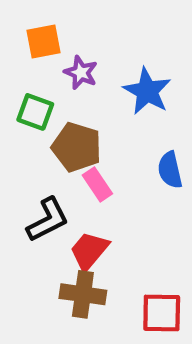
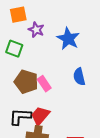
brown pentagon: (77, 147) -> (26, 82), moved
black L-shape: (48, 220) -> (20, 117), moved, turned -150

